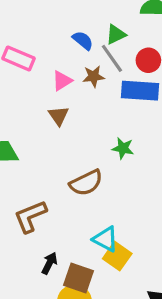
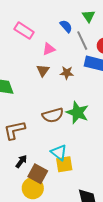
green triangle: (116, 34) -> (89, 16), moved, turned -48
brown star: (94, 76) -> (67, 73), moved
green star: (123, 148) -> (77, 113), moved, size x1.6
yellow square: (117, 256) -> (64, 164), turned 36

